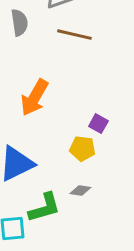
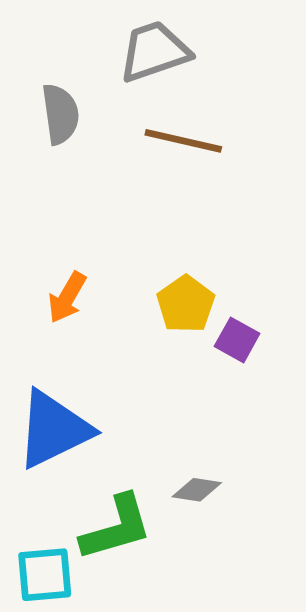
orange arrow: (34, 98) -> (67, 297), moved, size x0.6
yellow pentagon: (82, 149) -> (186, 304), moved, turned 30

